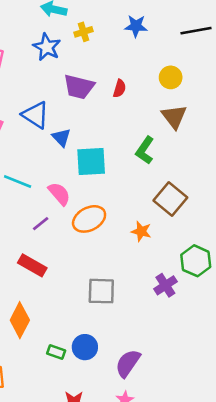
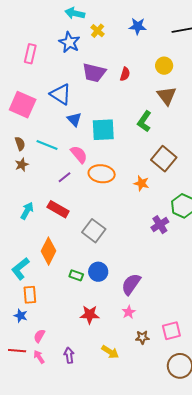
yellow cross: (84, 32) -> (98, 31), turned -32
blue triangle: (61, 138) -> (74, 119), moved
orange ellipse: (89, 219) -> (102, 174), turned 35
gray square: (101, 291) -> (94, 231), moved, turned 35

